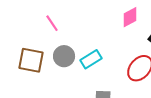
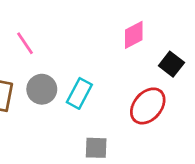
cyan rectangle: (91, 59) -> (79, 93), turned -30

